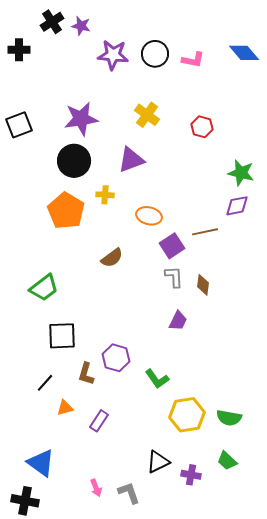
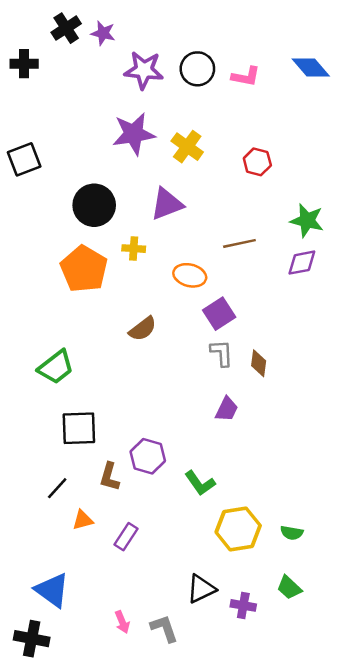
purple star: (81, 119) -> (134, 134), moved
brown line: (205, 232) -> (239, 243), moved
green semicircle: (229, 418) -> (292, 533), size x0.7

